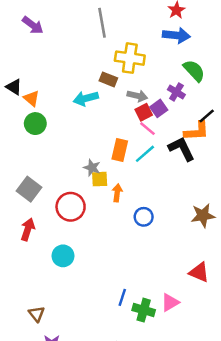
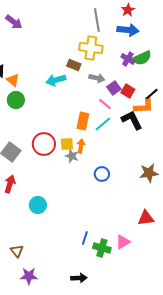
gray line: (102, 23) -> (97, 20), moved
green semicircle: (194, 71) -> (142, 58), turned 108
purple cross: (176, 92) -> (128, 59), moved
red square: (144, 112) -> (128, 91), moved, turned -32
gray star: (92, 168) -> (72, 156), moved
orange arrow: (117, 193) -> (81, 146), moved
red circle: (71, 207) -> (44, 144), moved
red triangle: (199, 272) -> (146, 218), turned -30

